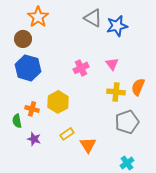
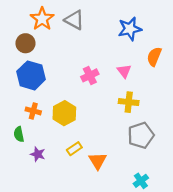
gray triangle: (93, 18) -> (74, 20), moved
orange semicircle: (138, 87) -> (154, 57), moved
orange cross: (32, 109) -> (33, 111), moved

